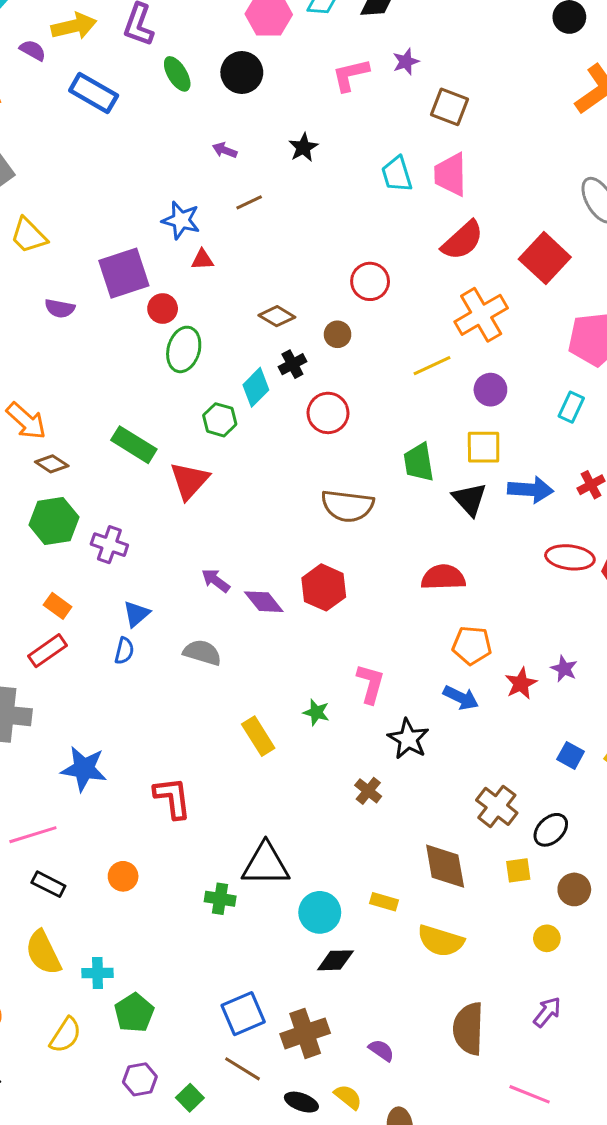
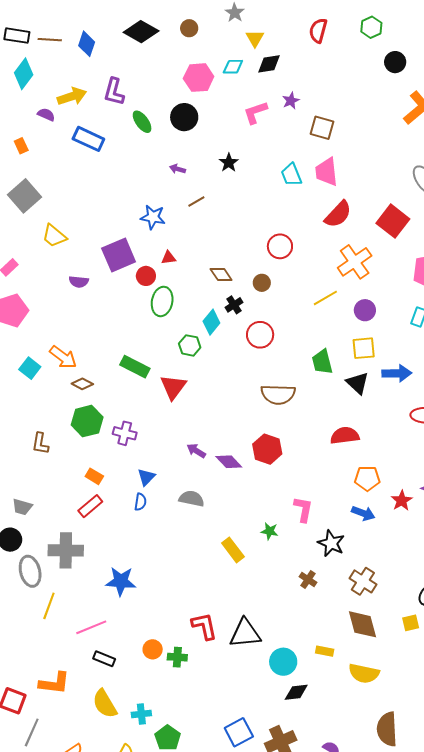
red triangle: (202, 260) -> (169, 258), moved
brown diamond: (277, 316) -> (221, 274), turned 30
red L-shape: (172, 798) -> (204, 626), moved
brown cross: (497, 806) -> (363, 581), moved
green cross: (220, 899) -> (177, 657), moved

